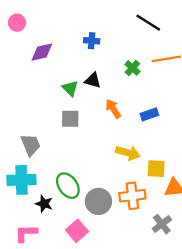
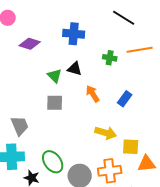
blue cross: (92, 41) -> (74, 34), size x1.5
purple diamond: (42, 52) -> (30, 44), turned 30
green cross: (132, 68) -> (110, 58), turned -32
blue rectangle: (149, 114) -> (125, 99), turned -35

